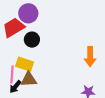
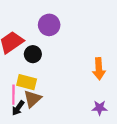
purple circle: (28, 13) -> (49, 25), moved
brown triangle: (29, 79) -> (32, 99), turned -36

